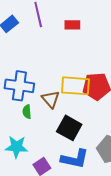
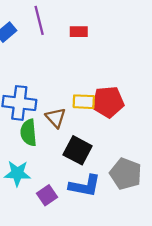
yellow rectangle: (75, 86) -> (84, 102), size x0.7
green semicircle: (27, 112) -> (29, 133), size x1.6

